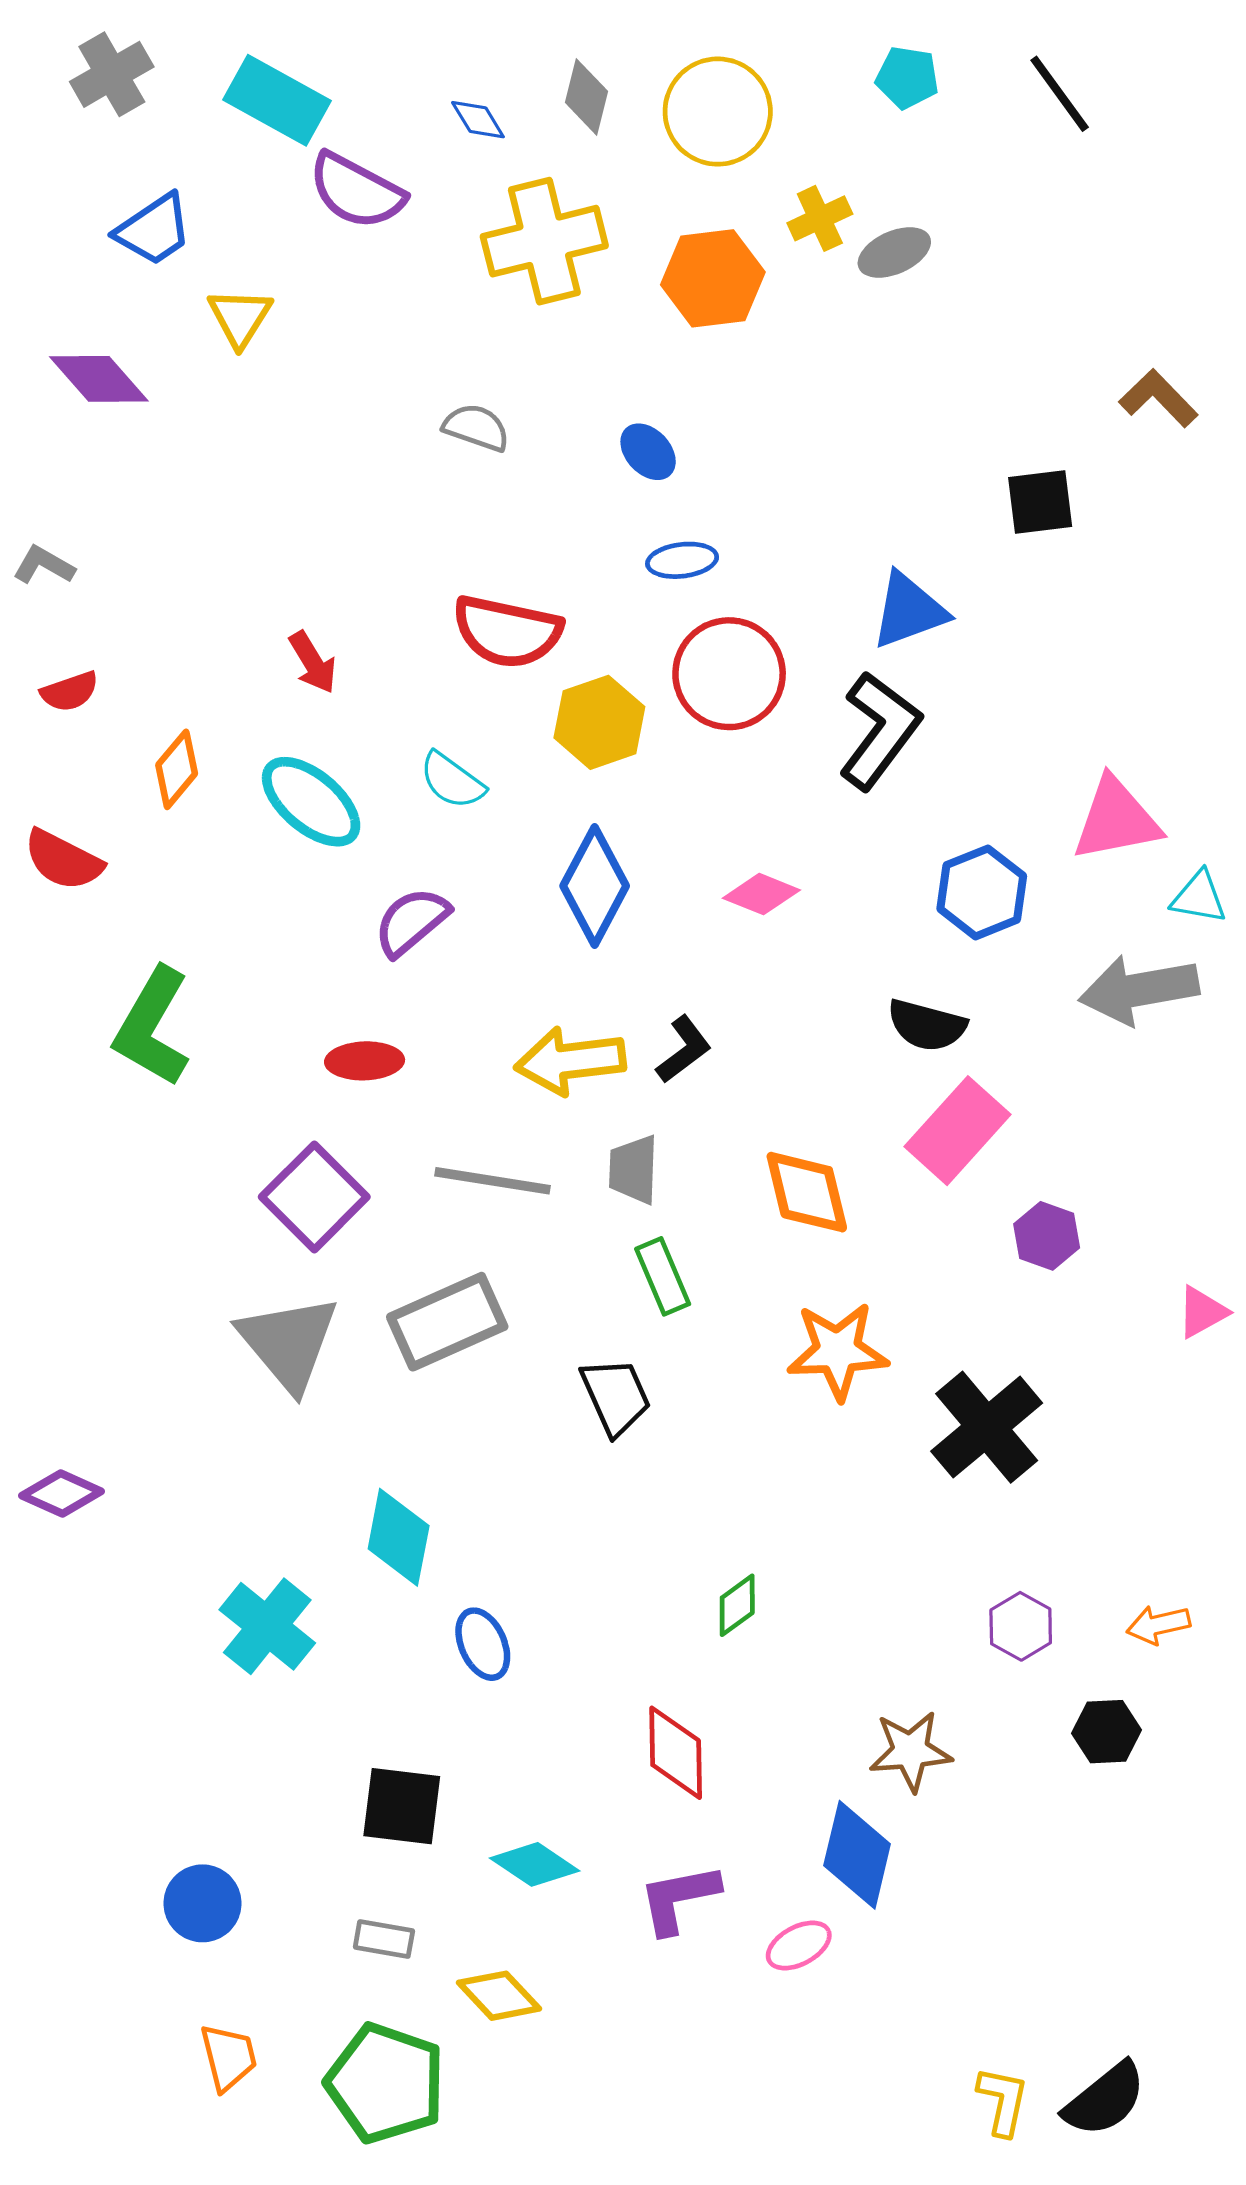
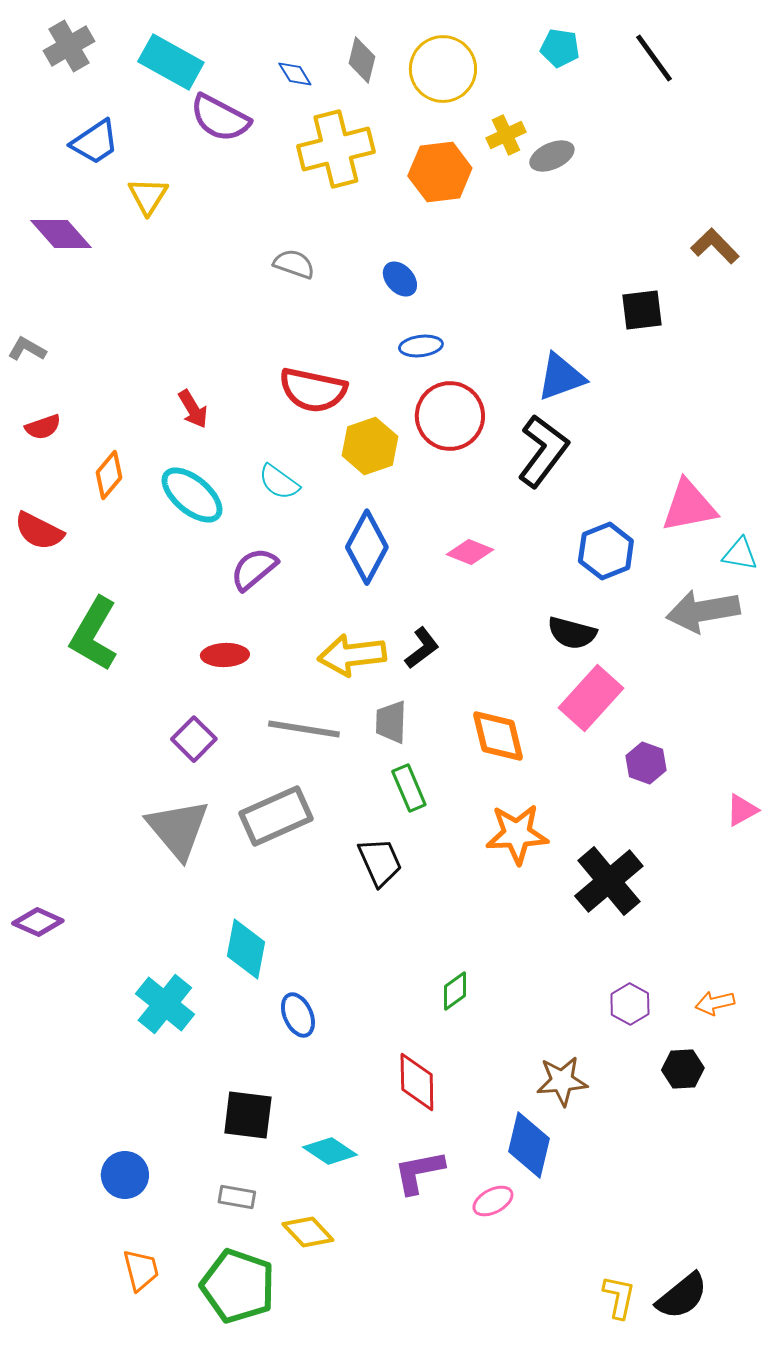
purple square: (314, 1197) -> (194, 739), size x0.7

